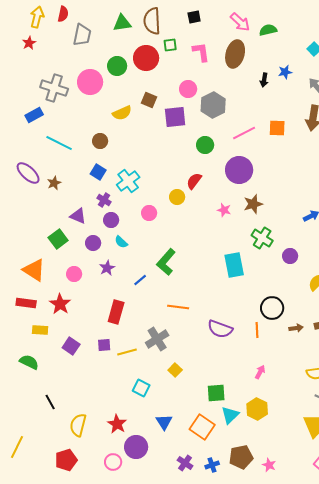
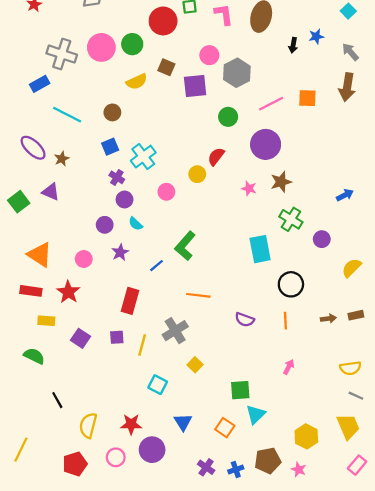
green circle: (117, 66) -> (132, 44), moved
blue square: (98, 172) -> (110, 147), turned 35
purple triangle: (78, 216) -> (51, 192), moved
green square: (58, 239) -> (19, 202), moved
black circle: (272, 308) -> (291, 284), moved
purple semicircle: (220, 329) -> (245, 320), size x0.7
yellow line: (127, 352) -> (142, 345), turned -60
yellow hexagon: (257, 409) -> (306, 436), moved
red star: (117, 424) -> (131, 424), turned -30
orange square: (202, 427) -> (225, 428), size x0.7
pink circle: (113, 462) -> (116, 457), moved

